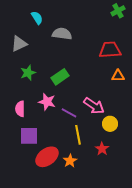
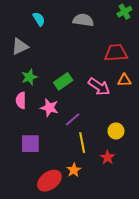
gray semicircle: (62, 34) -> (83, 20), moved
pink arrow: (94, 106) -> (99, 87), moved
pink semicircle: (20, 109) -> (21, 100), moved
purple line: (69, 113) -> (73, 119), turned -70
red ellipse: (47, 157) -> (49, 181), moved

